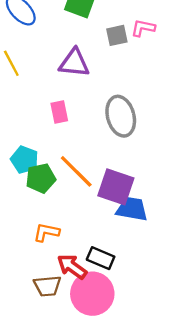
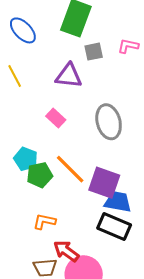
gray square: (117, 35) -> (94, 52), moved
pink rectangle: (59, 112) -> (56, 118), turned -36
black rectangle: (101, 258) -> (114, 226), moved, size x1.4

